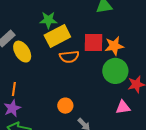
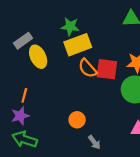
red square: (94, 42) -> (107, 69), moved
orange semicircle: (69, 57) -> (88, 68), turned 48

